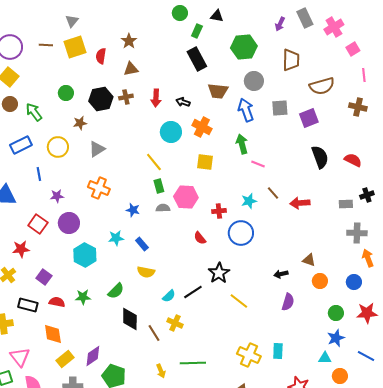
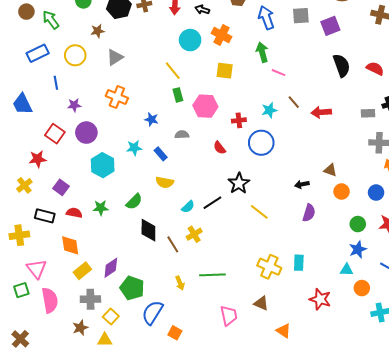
gray semicircle: (163, 208) -> (182, 135), moved
yellow cross: (175, 323) -> (194, 234), turned 35

